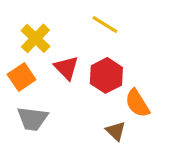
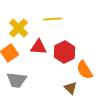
yellow line: (105, 25) -> (53, 19), moved, turned -36
red triangle: (66, 68) -> (39, 47), turned -42

